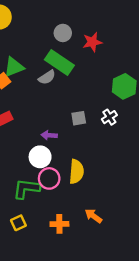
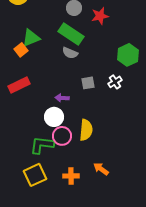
gray semicircle: (47, 77) -> (70, 53), moved, turned 56
yellow square: (18, 223) -> (35, 175), size x1.6

